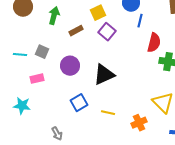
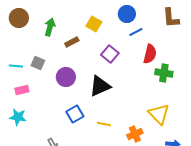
yellow square: (98, 13) -> (94, 24), turned -35
blue line: (140, 21) -> (136, 32), turned 48
purple square: (107, 32) -> (110, 54), moved
pink rectangle: (37, 79) -> (22, 90), moved

